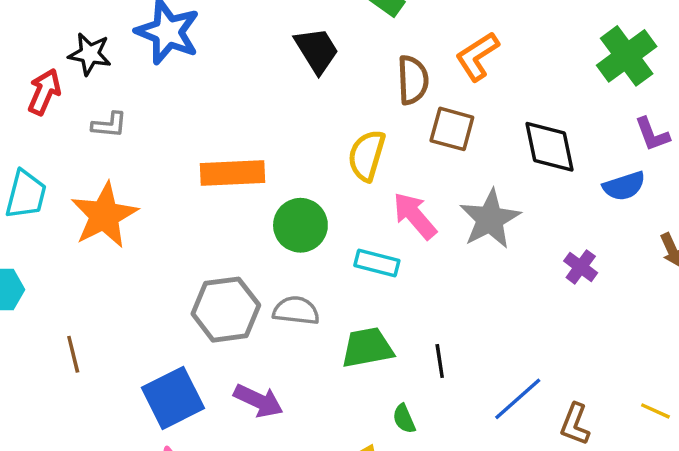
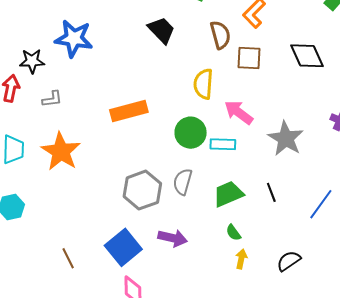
gray star: (490, 219) -> (286, 139), moved
green circle: (300, 225) -> (191, 133), moved
gray semicircle: (296, 311) -> (183, 182), turned -68
brown line: (73, 354) -> (68, 258), moved
green semicircle: (404, 419) -> (233, 233), moved

